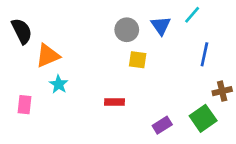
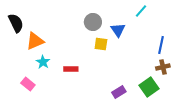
blue triangle: (161, 26) -> (118, 30), moved
blue line: (204, 54) -> (161, 45), moved
red rectangle: (114, 102) -> (71, 69), moved
pink rectangle: (25, 105) -> (28, 84), moved, turned -56

